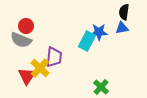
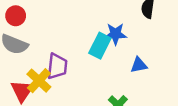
red circle: (26, 26) -> (16, 16), moved
blue triangle: (122, 28) -> (139, 65), moved

